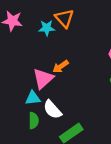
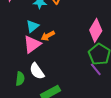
cyan triangle: (33, 98) -> (33, 26), moved, turned -40

